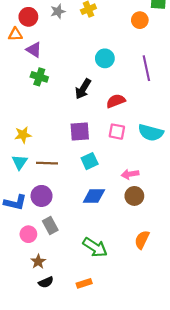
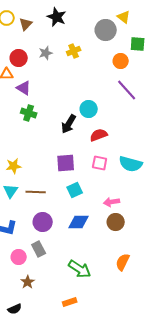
cyan circle: (105, 58) -> (89, 109), moved
purple line: (146, 68) -> (127, 90), moved, turned -30
purple circle: (42, 196) -> (43, 222), moved
black semicircle: (46, 282) -> (15, 309), moved

